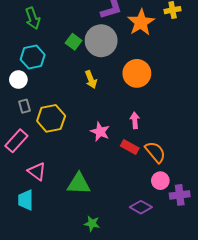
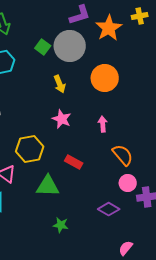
yellow hexagon: (51, 118) -> (30, 149), moved
pink star: (100, 132) -> (62, 119), moved
red rectangle: (130, 147) -> (74, 162), moved

